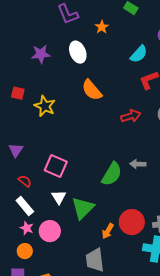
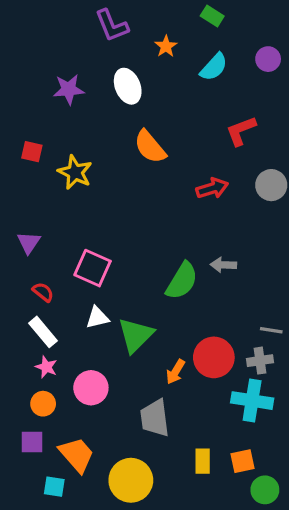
cyan semicircle: (139, 54) -> (214, 67), moved
white triangle: (59, 197) -> (97, 318), turned 49
pink circle: (50, 231) -> (91, 388), moved

